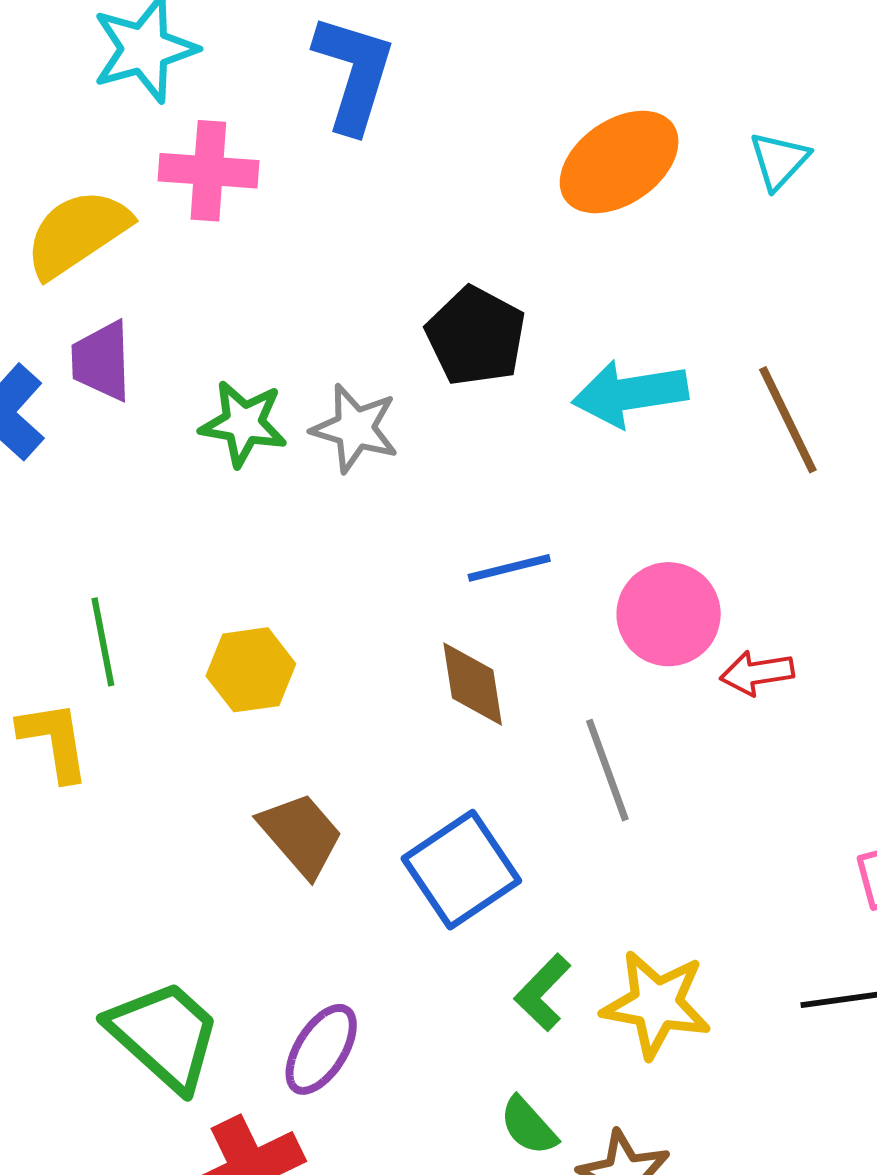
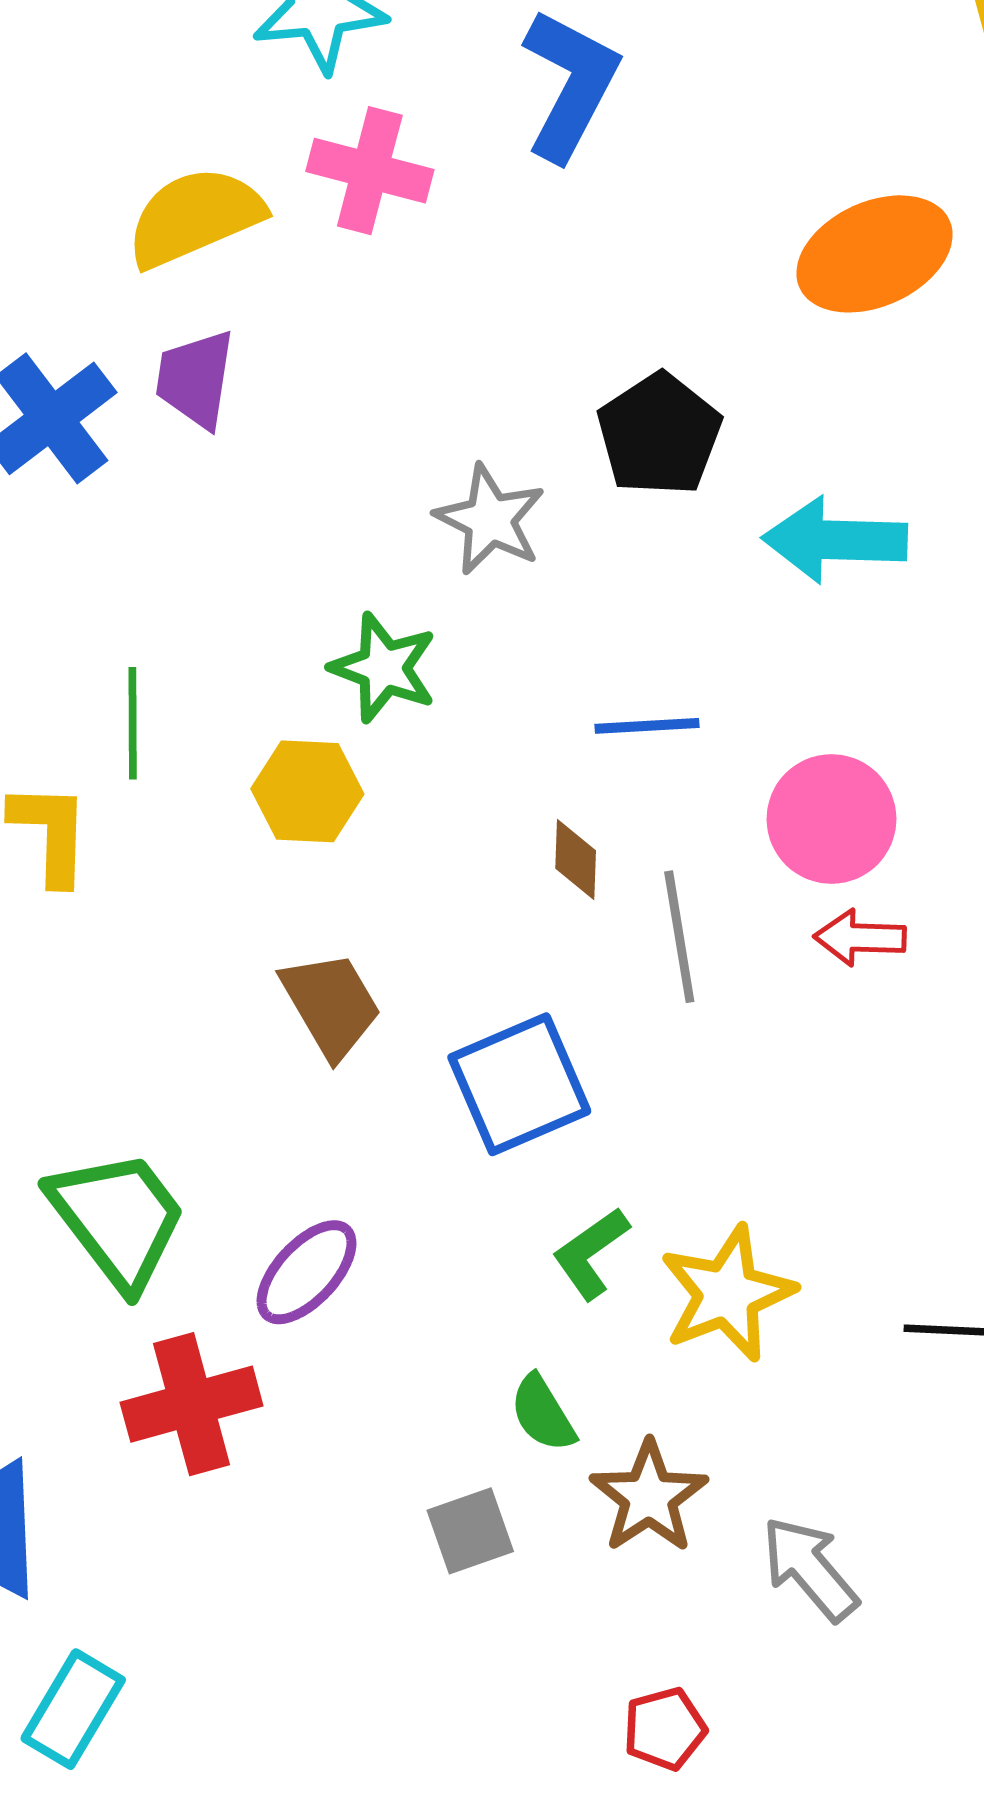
green star: (243, 423) -> (384, 668), moved
red arrow: (757, 673) -> (860, 938), moved
brown diamond: (473, 684) -> (576, 859), size x0.7
gray line: (607, 770) -> (679, 937), moved
yellow star: (656, 1004) -> (727, 1294), turned 30

